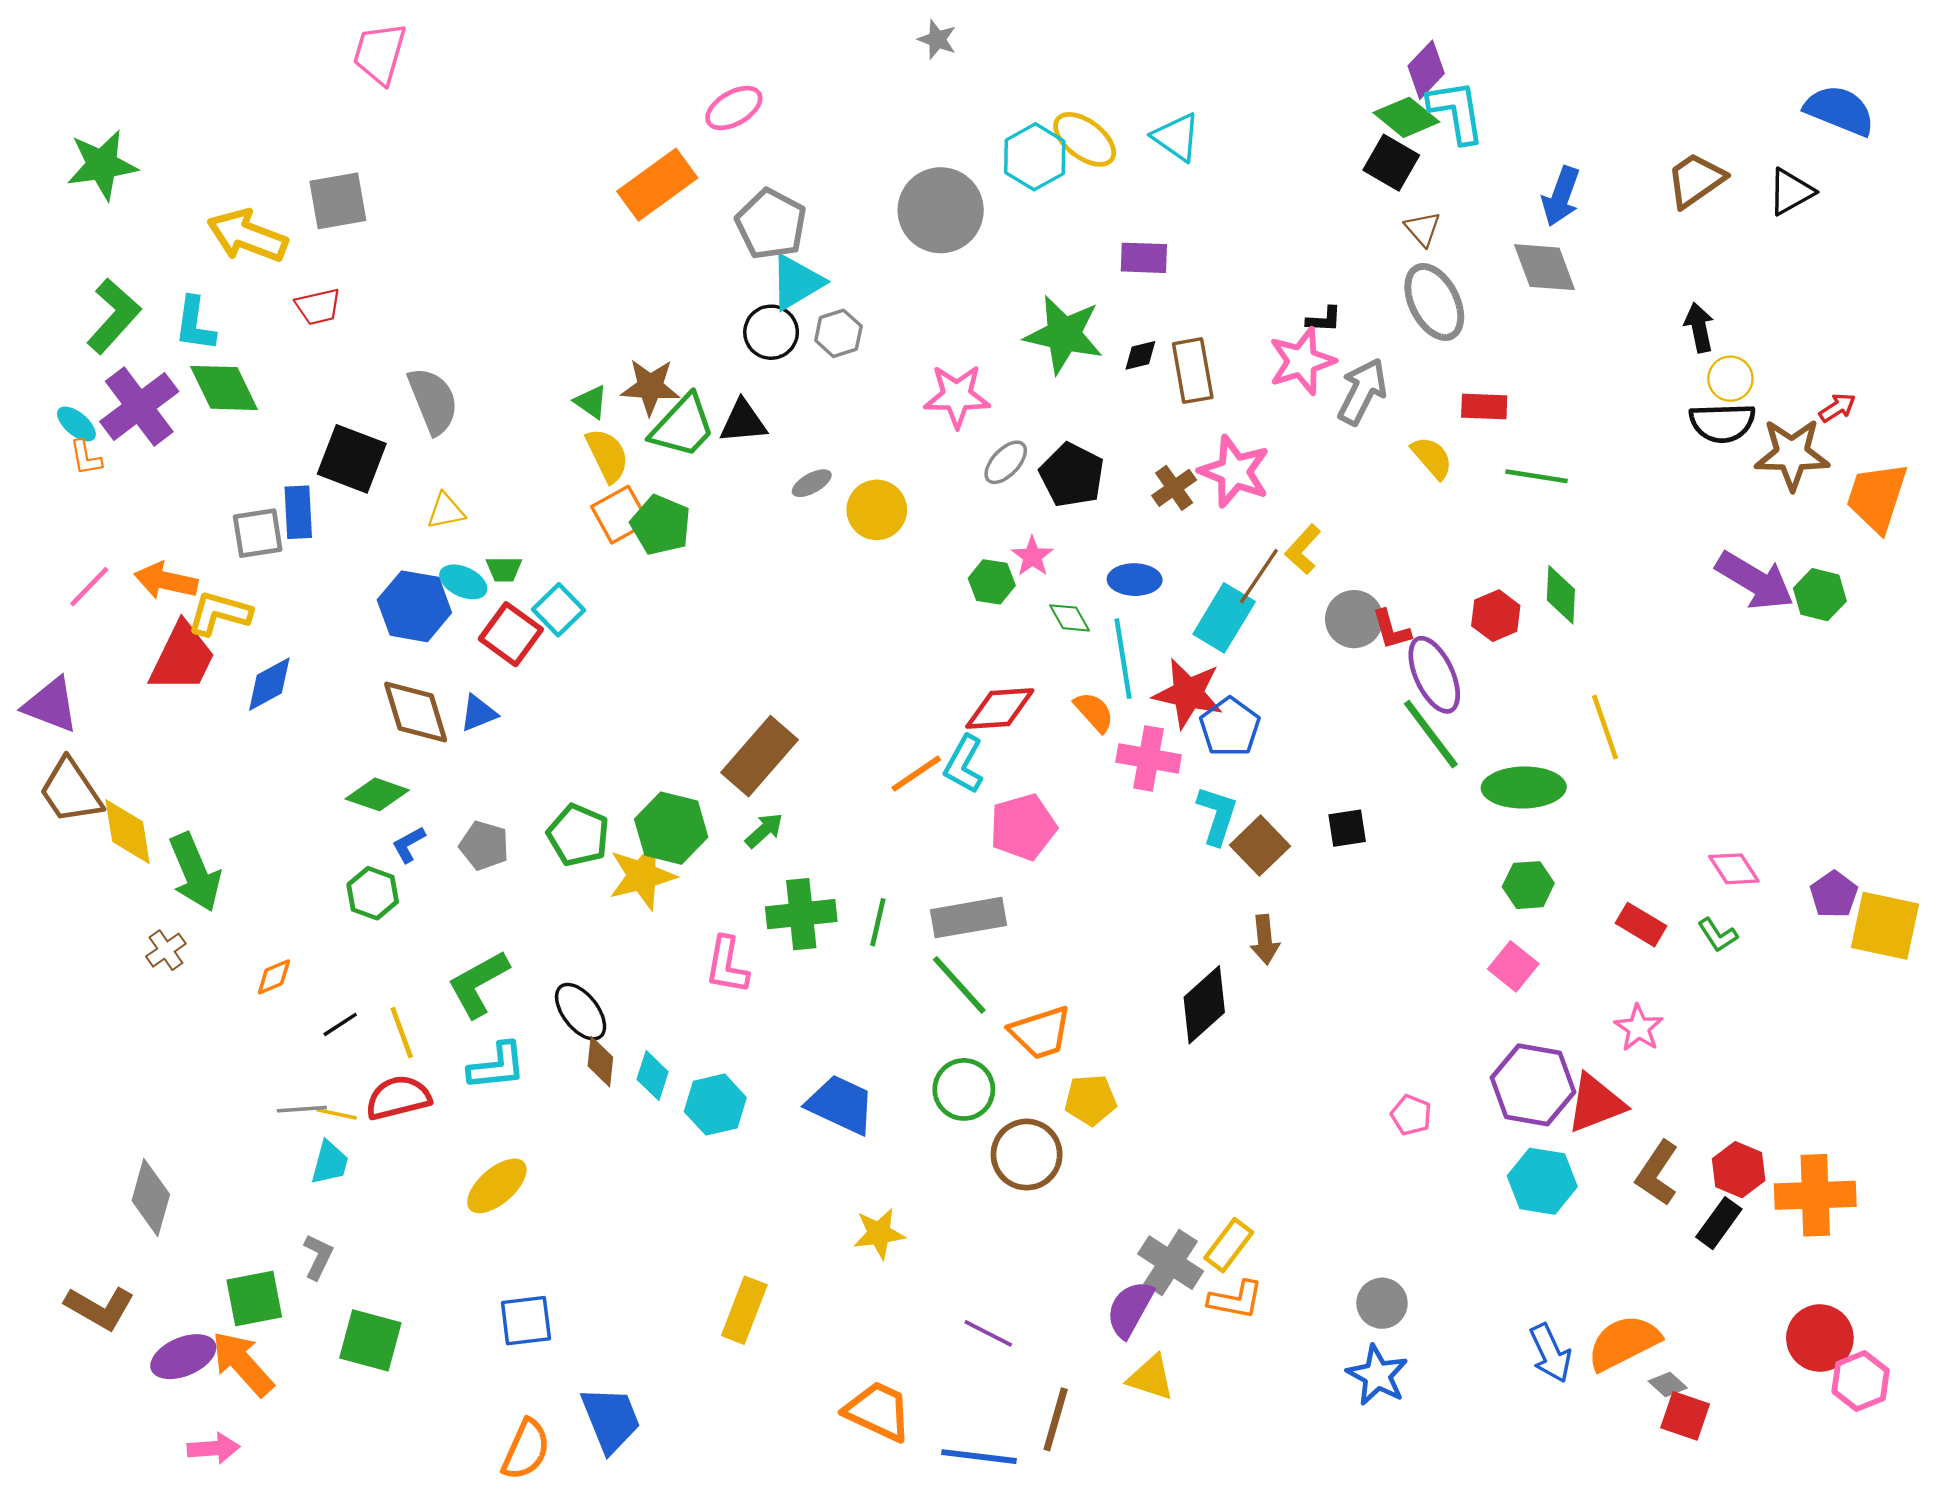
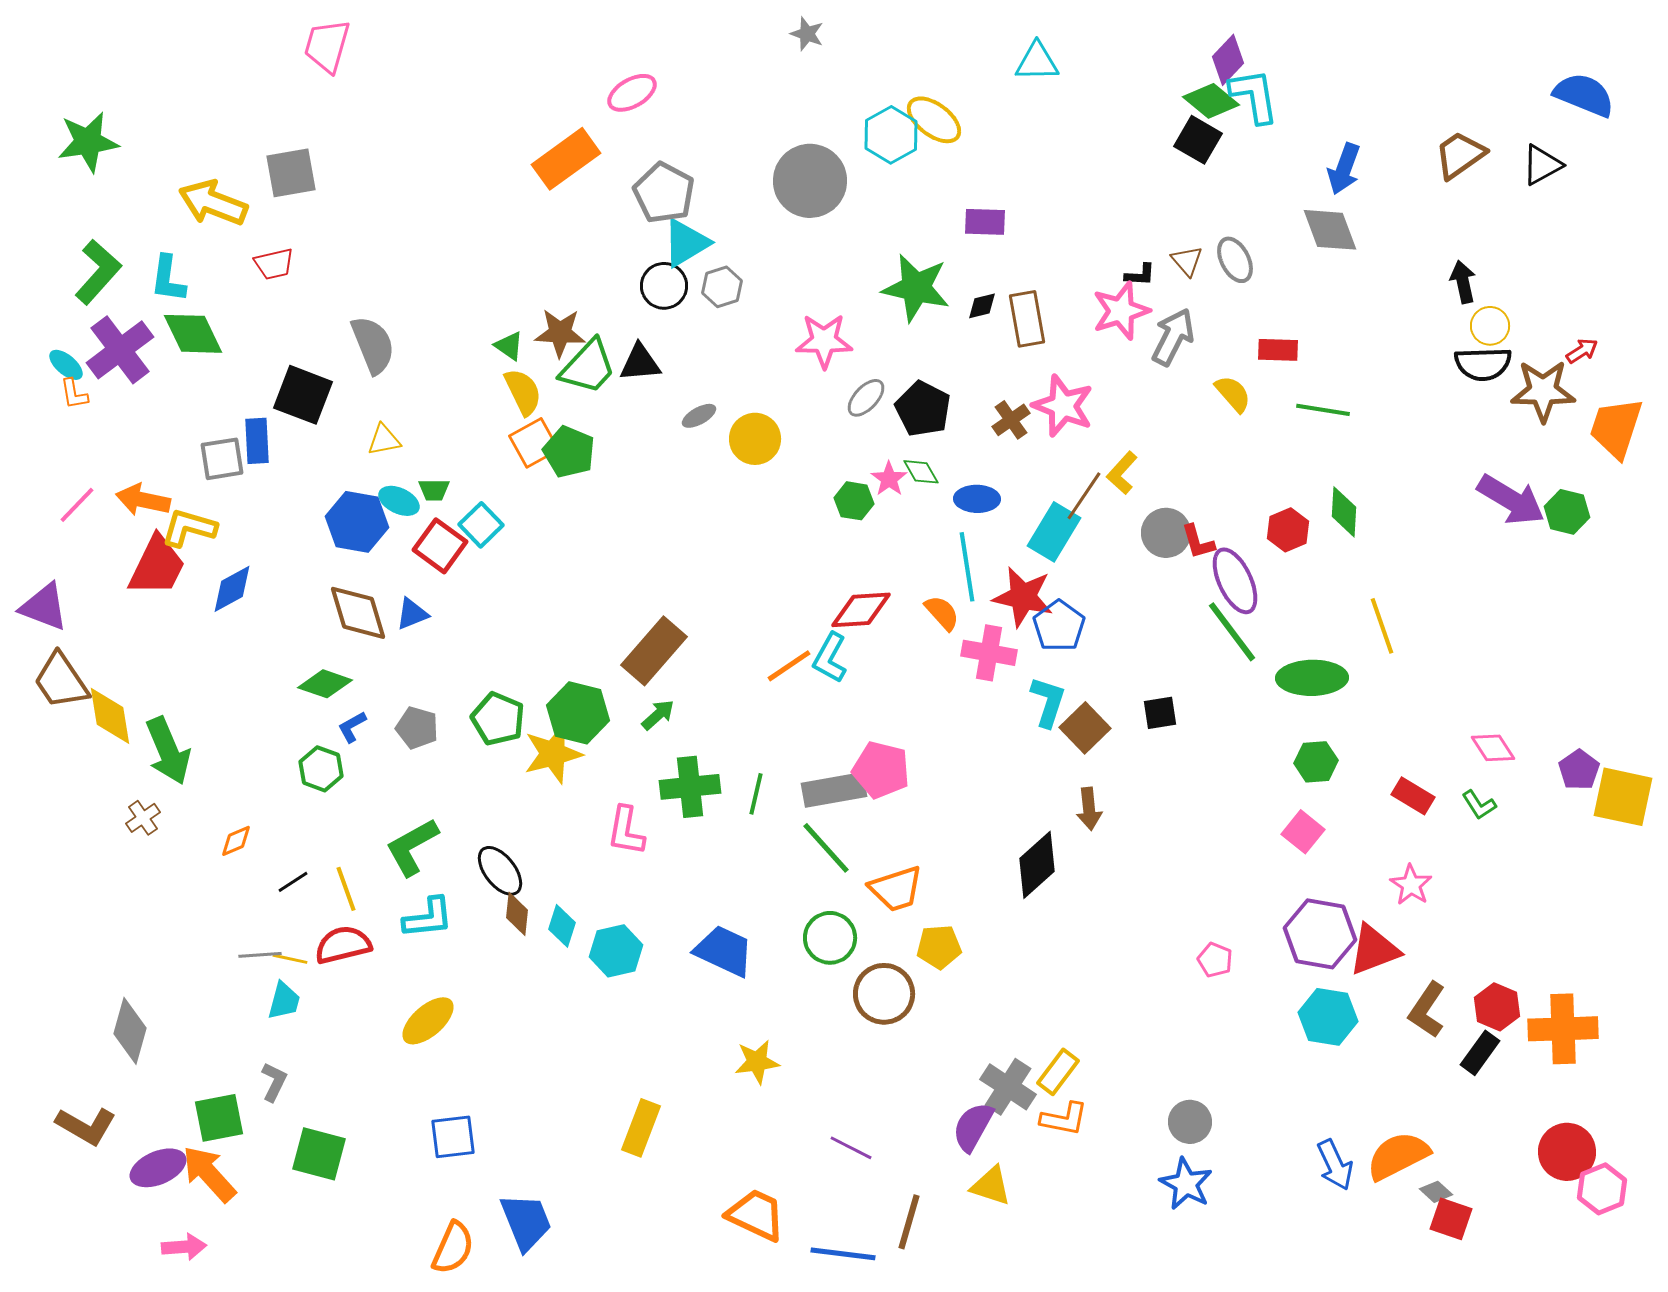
cyan triangle: (1176, 137) -> (1037, 62), moved, turned -36
brown triangle: (1423, 229) -> (1187, 261), moved
gray ellipse: (1434, 302) -> (1235, 260), size x0.7
green diamond: (1070, 618) -> (921, 472), moved
pink pentagon: (1023, 827) -> (881, 770), moved, turned 30

